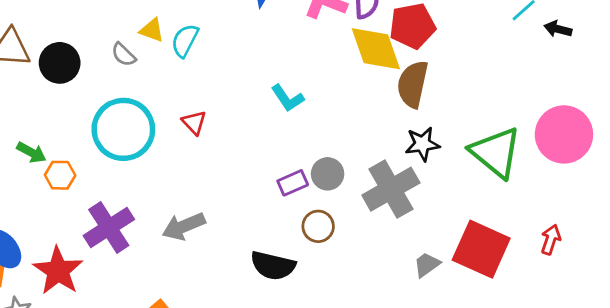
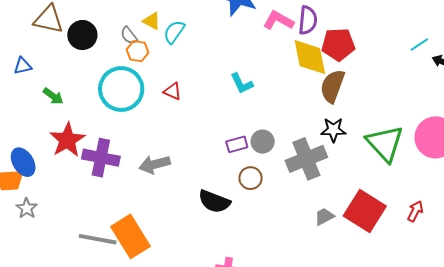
red triangle: (194, 123) -> (173, 91), turned -30
orange hexagon: (60, 175) -> (138, 51), moved
purple cross: (109, 227) -> (101, 158), turned 36
red star: (58, 271) -> (67, 140), moved

